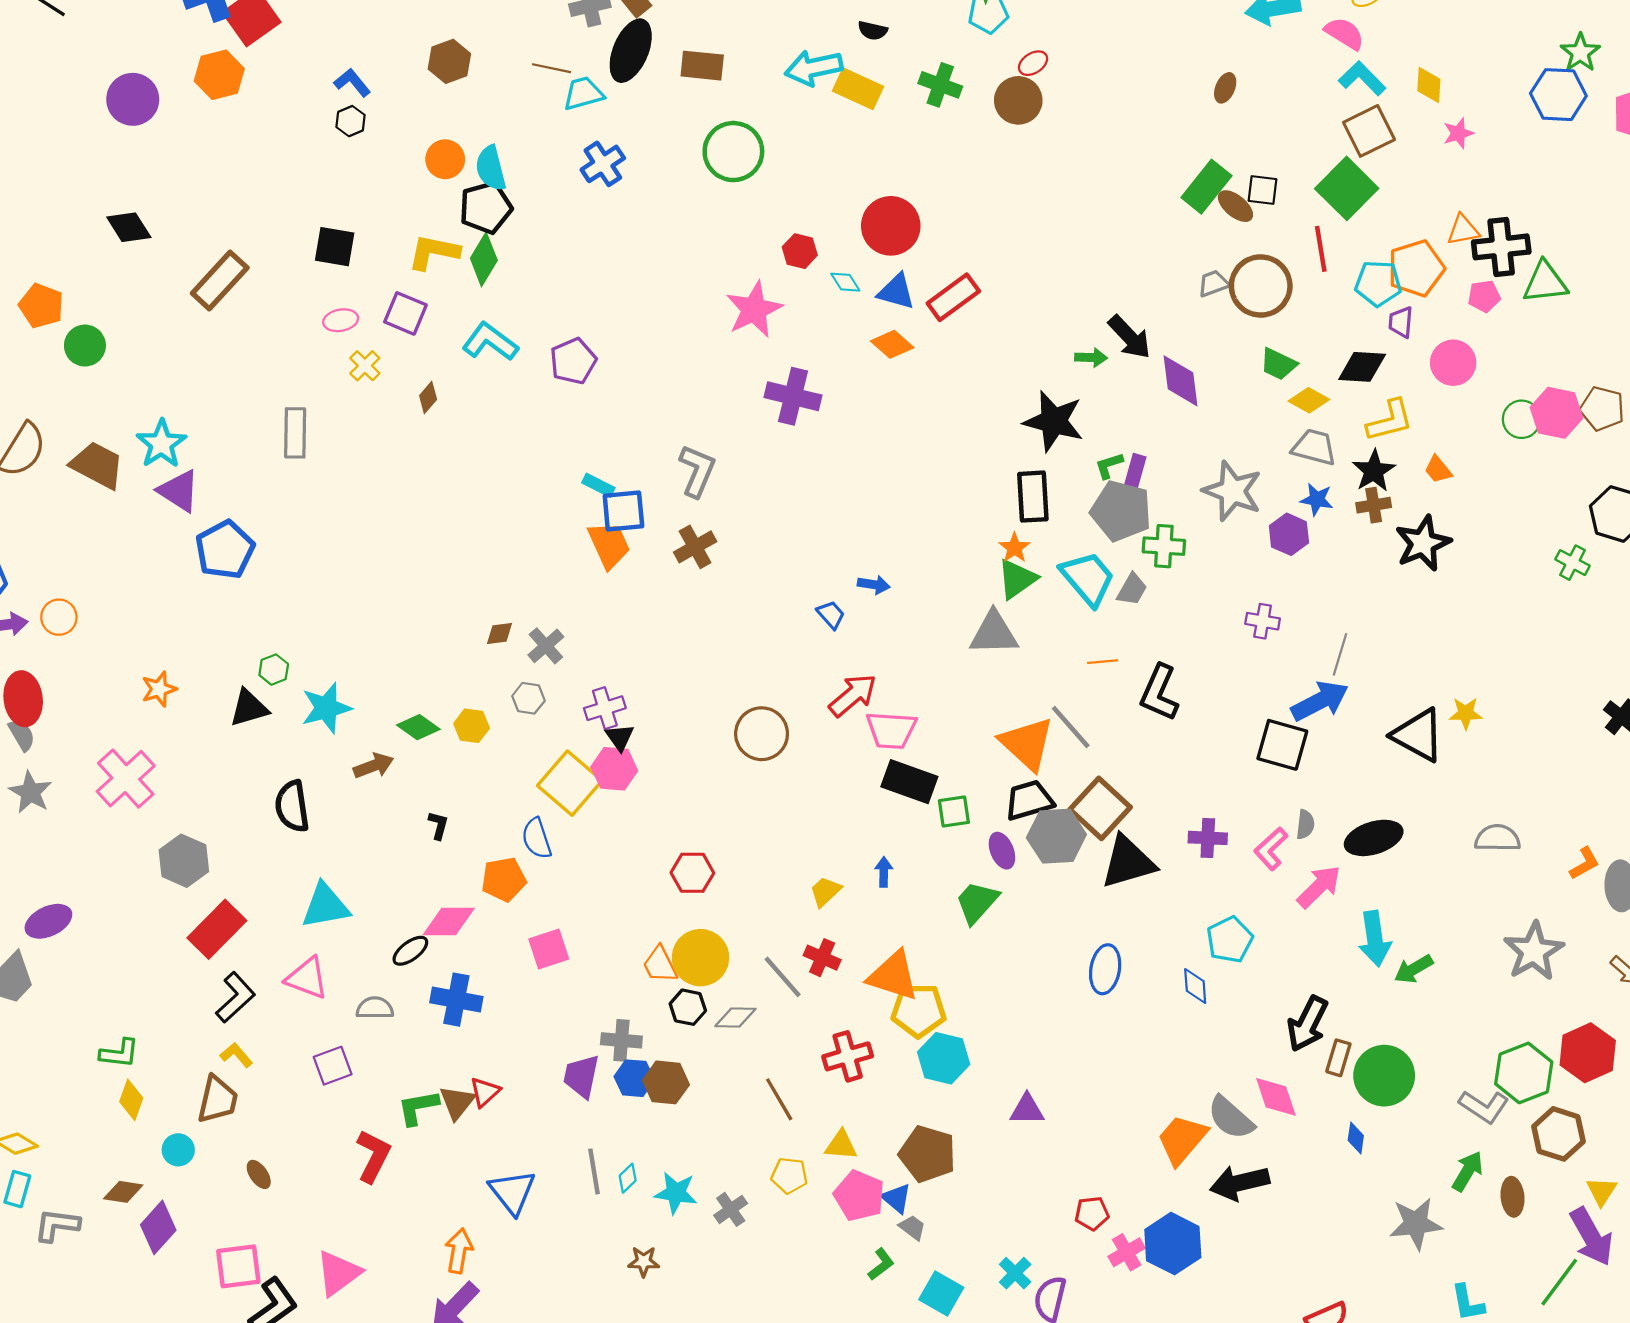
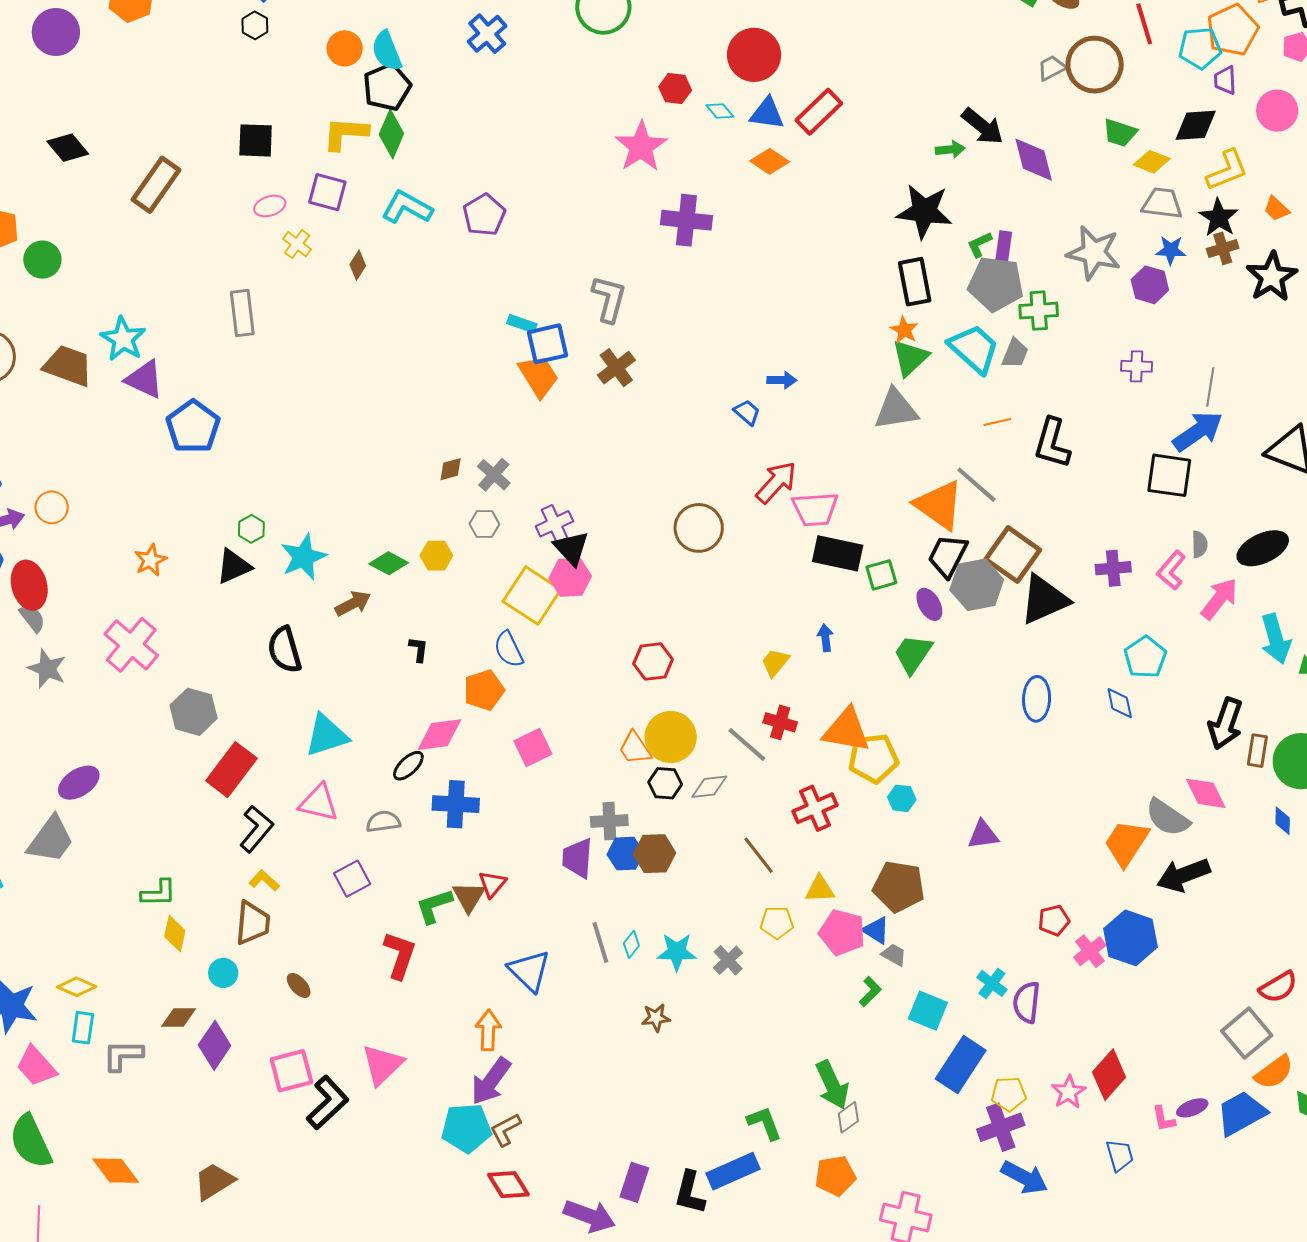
black triangle: (620, 737) -> (571, 548), size x1.4
black trapezoid: (1029, 800) -> (948, 556), turned -39
cyan hexagon: (944, 1058) -> (902, 798), size x0.6

